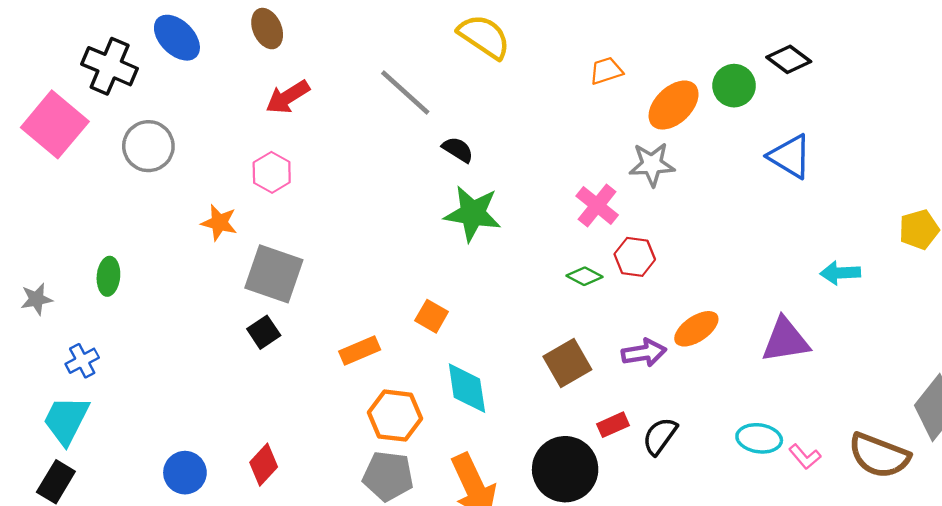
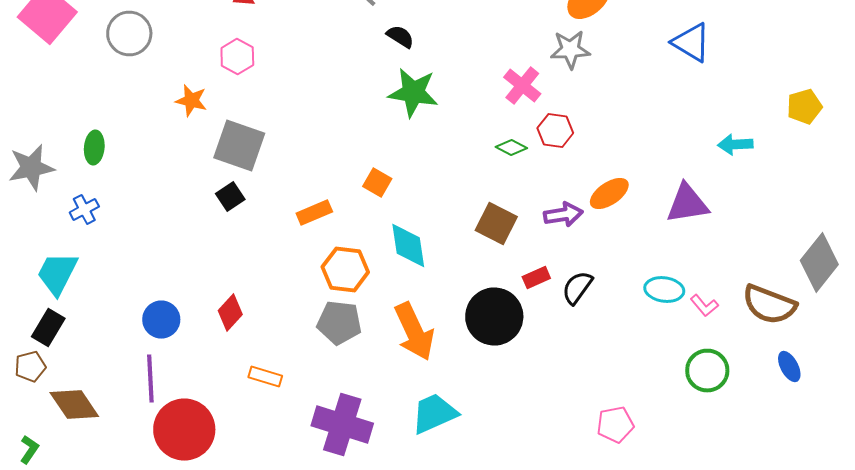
gray star: (37, 299) -> (31, 168), size x1.6
blue cross: (82, 361) -> (84, 210), moved
brown square: (567, 363) -> (496, 224), turned -33

